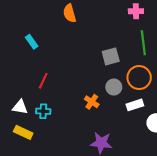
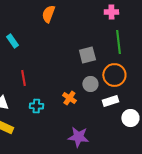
orange semicircle: (70, 13) -> (48, 14), turned 36
red line: (43, 81) -> (23, 78), turned -35
cyan cross: (43, 111) -> (36, 106), moved

